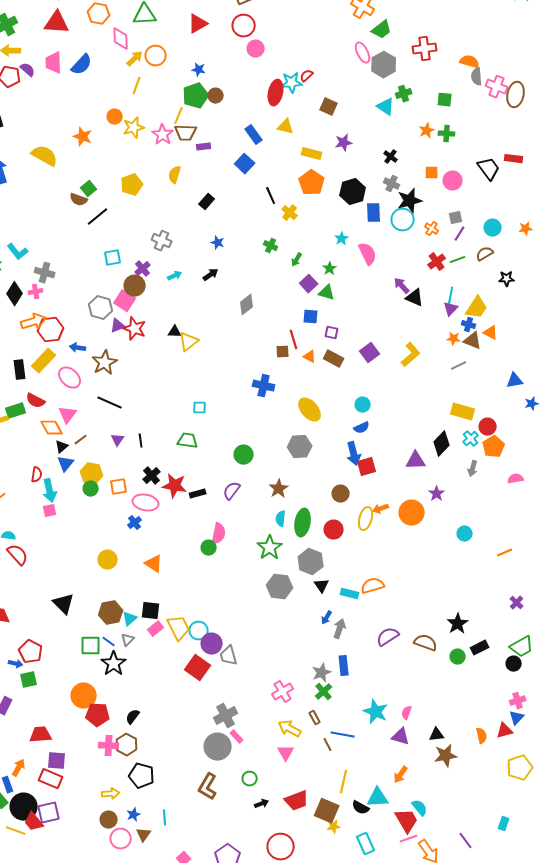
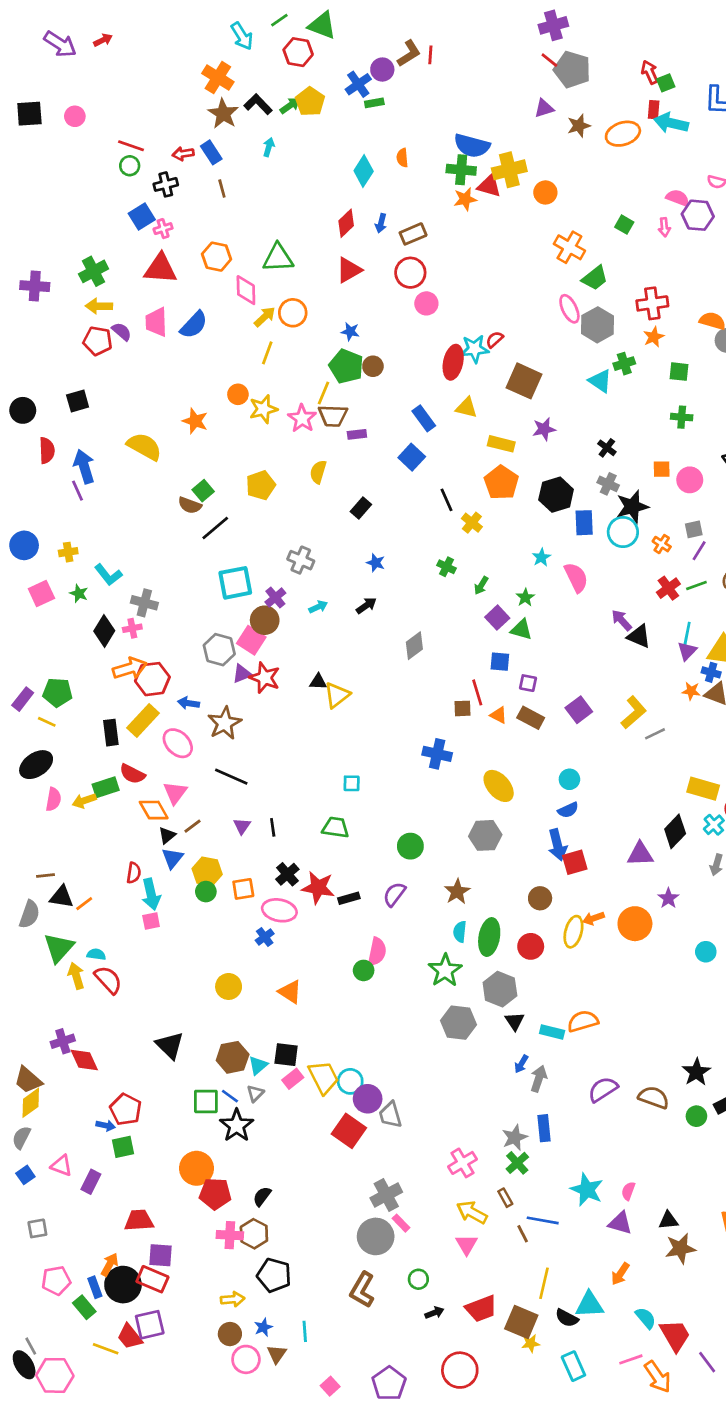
green pentagon: (196, 96) -> (346, 366), turned -30
brown square: (329, 107) -> (524, 381), size x1.5
orange star: (427, 131) -> (654, 337), moved
cyan square: (113, 258) -> (235, 583), size x1.5
gray line: (459, 366) -> (655, 734), moved
black circle: (24, 807) -> (123, 1285), moved
red trapezoid: (407, 821) -> (675, 1335), moved

